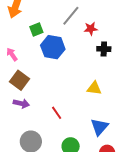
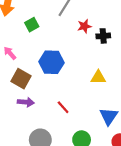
red star: (91, 29) -> (84, 26), moved
blue hexagon: (53, 47) -> (51, 62), moved

